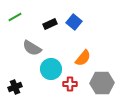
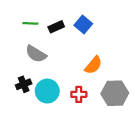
green line: (15, 17) -> (30, 23), moved, turned 32
cyan circle: (51, 69) -> (47, 91), moved
black cross: (15, 87) -> (24, 84), moved

